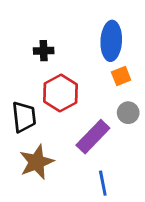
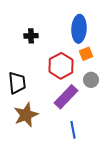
red hexagon: (61, 93) -> (61, 66), moved

